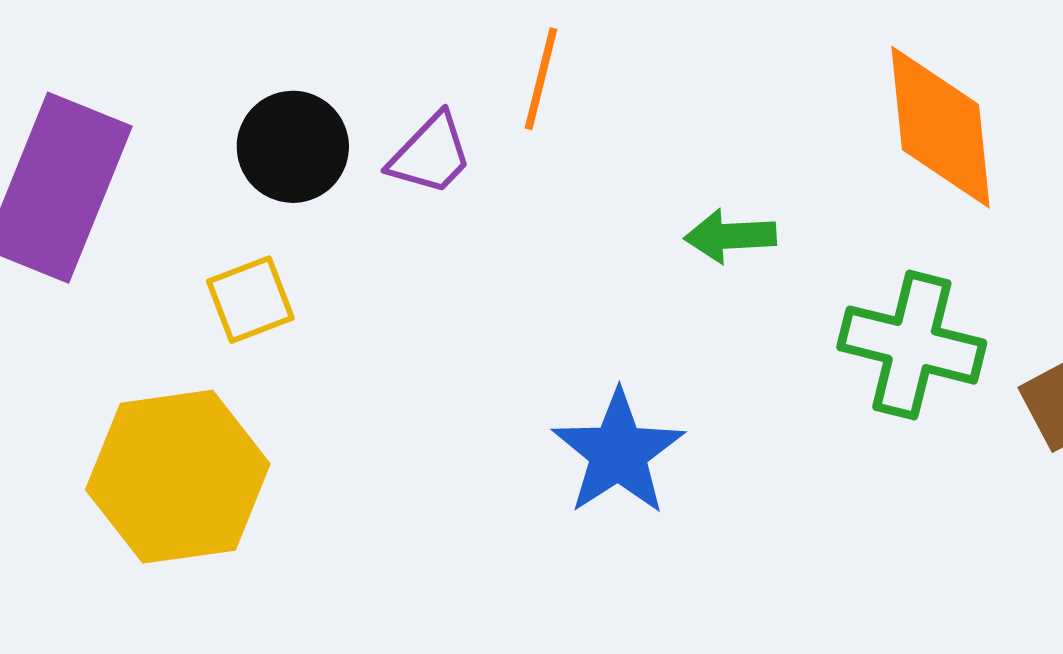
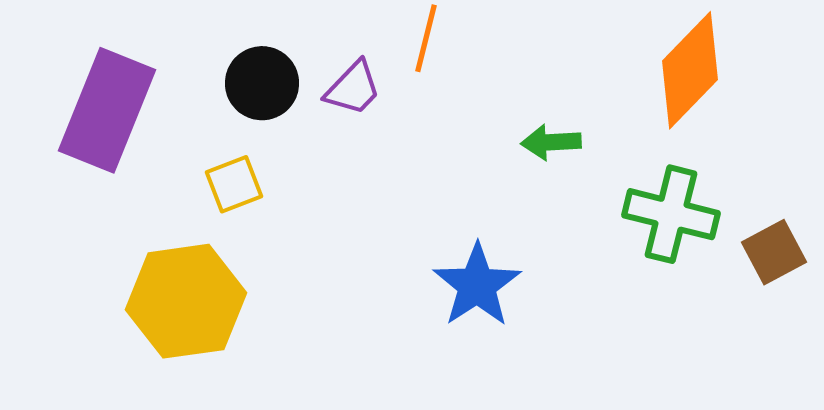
orange diamond: (941, 127) -> (690, 70), turned 50

